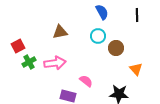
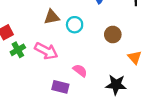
cyan circle: (98, 36) -> (75, 25), moved
pink arrow: (55, 63) -> (46, 51), turned 35

